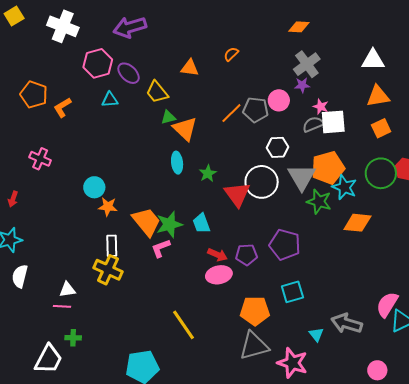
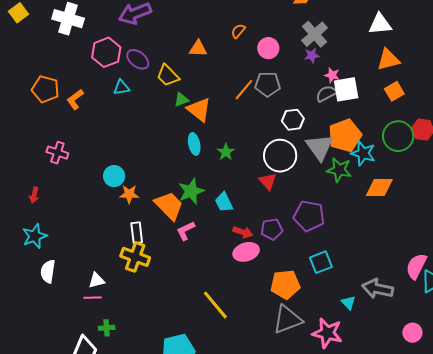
pink circle: (279, 100) -> (268, 48), moved
red triangle: (237, 194) -> (268, 181), moved, size x0.7
green star: (169, 224) -> (191, 191), moved

